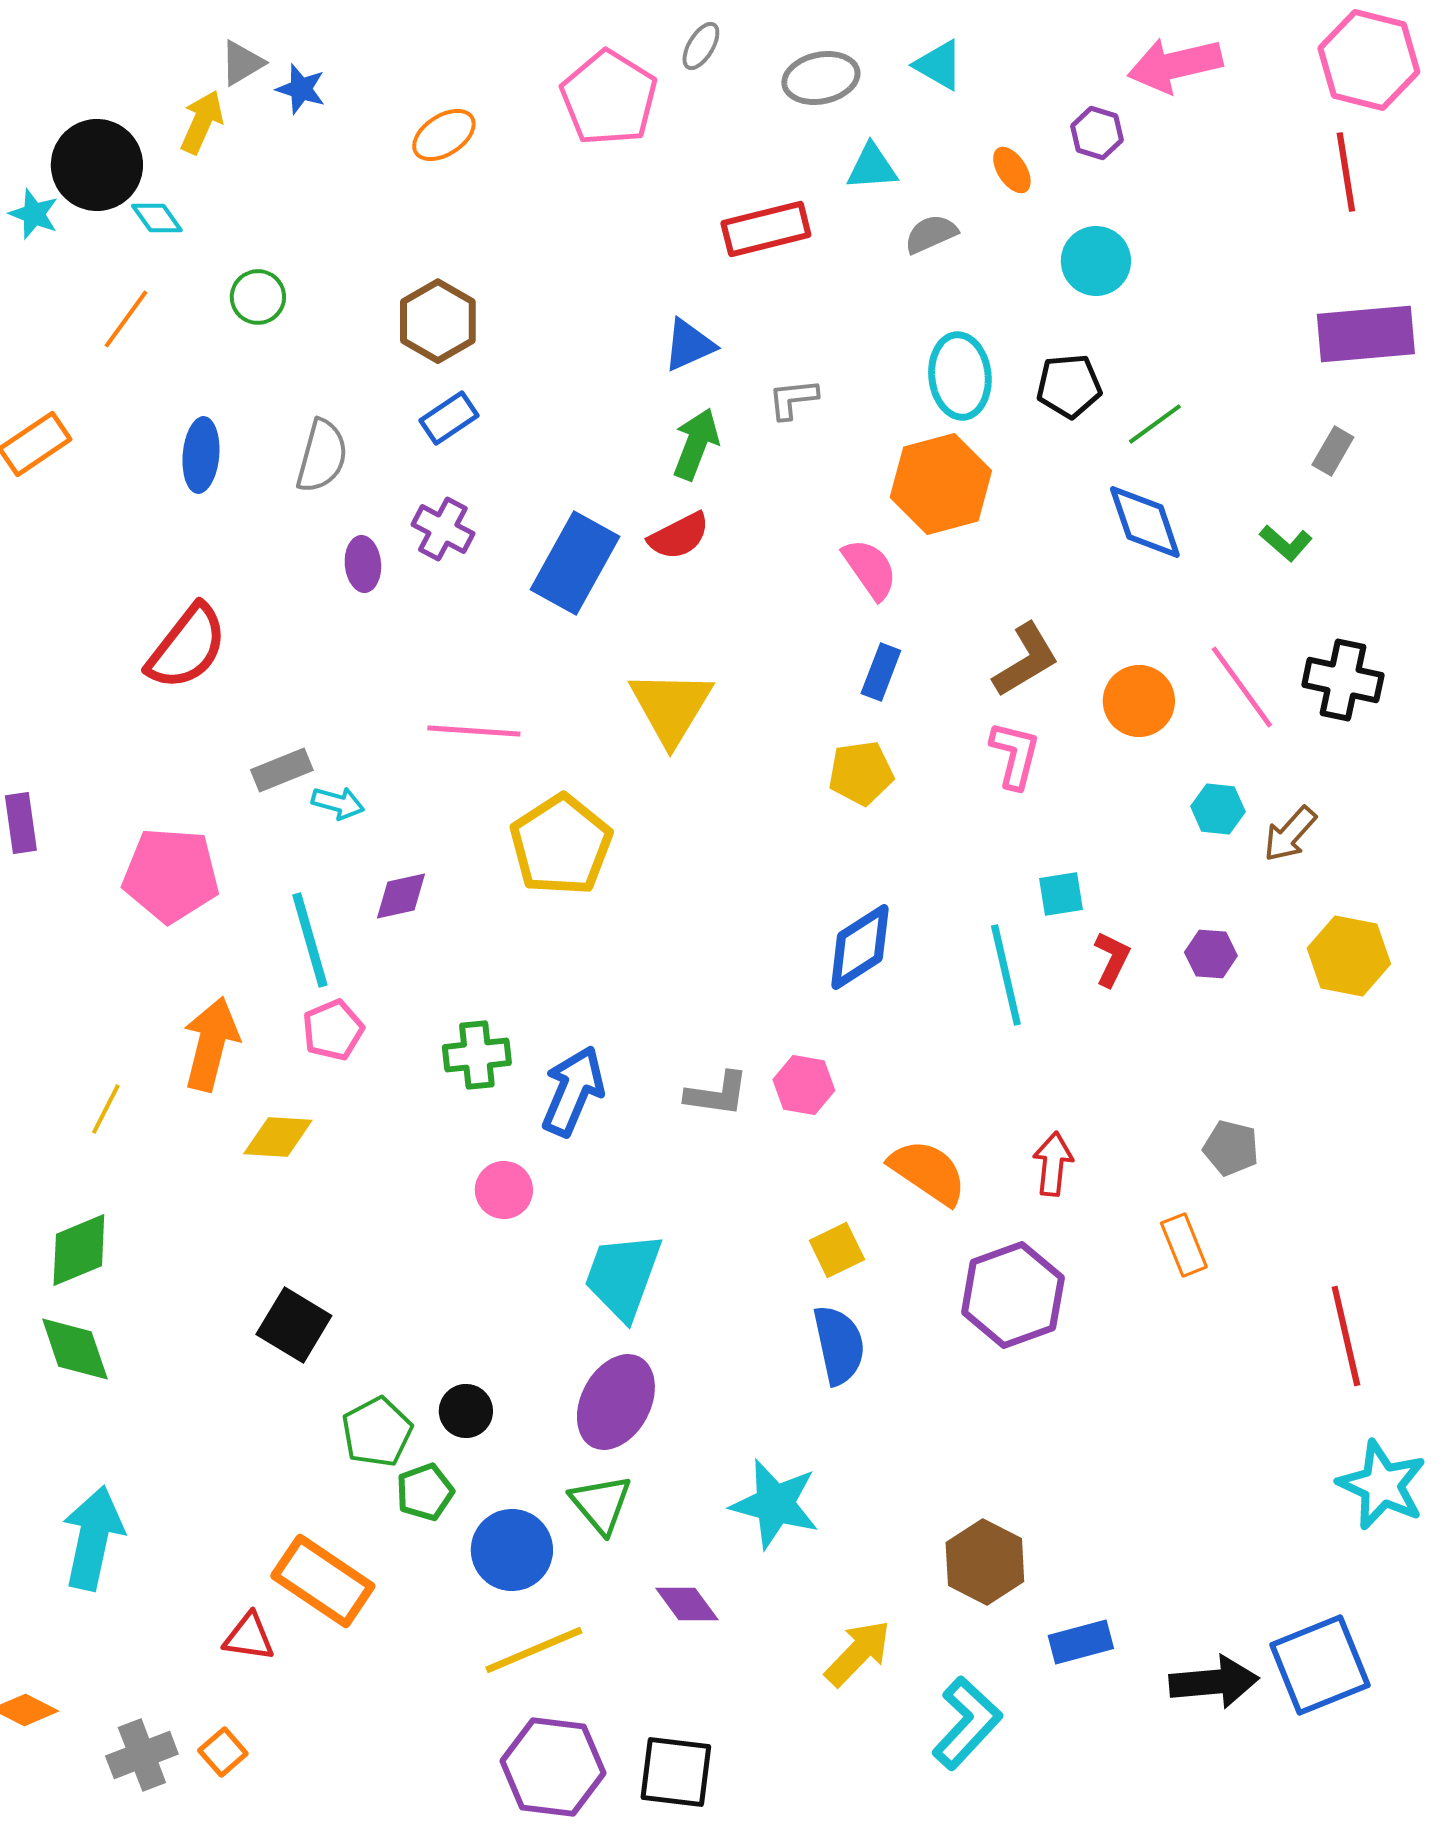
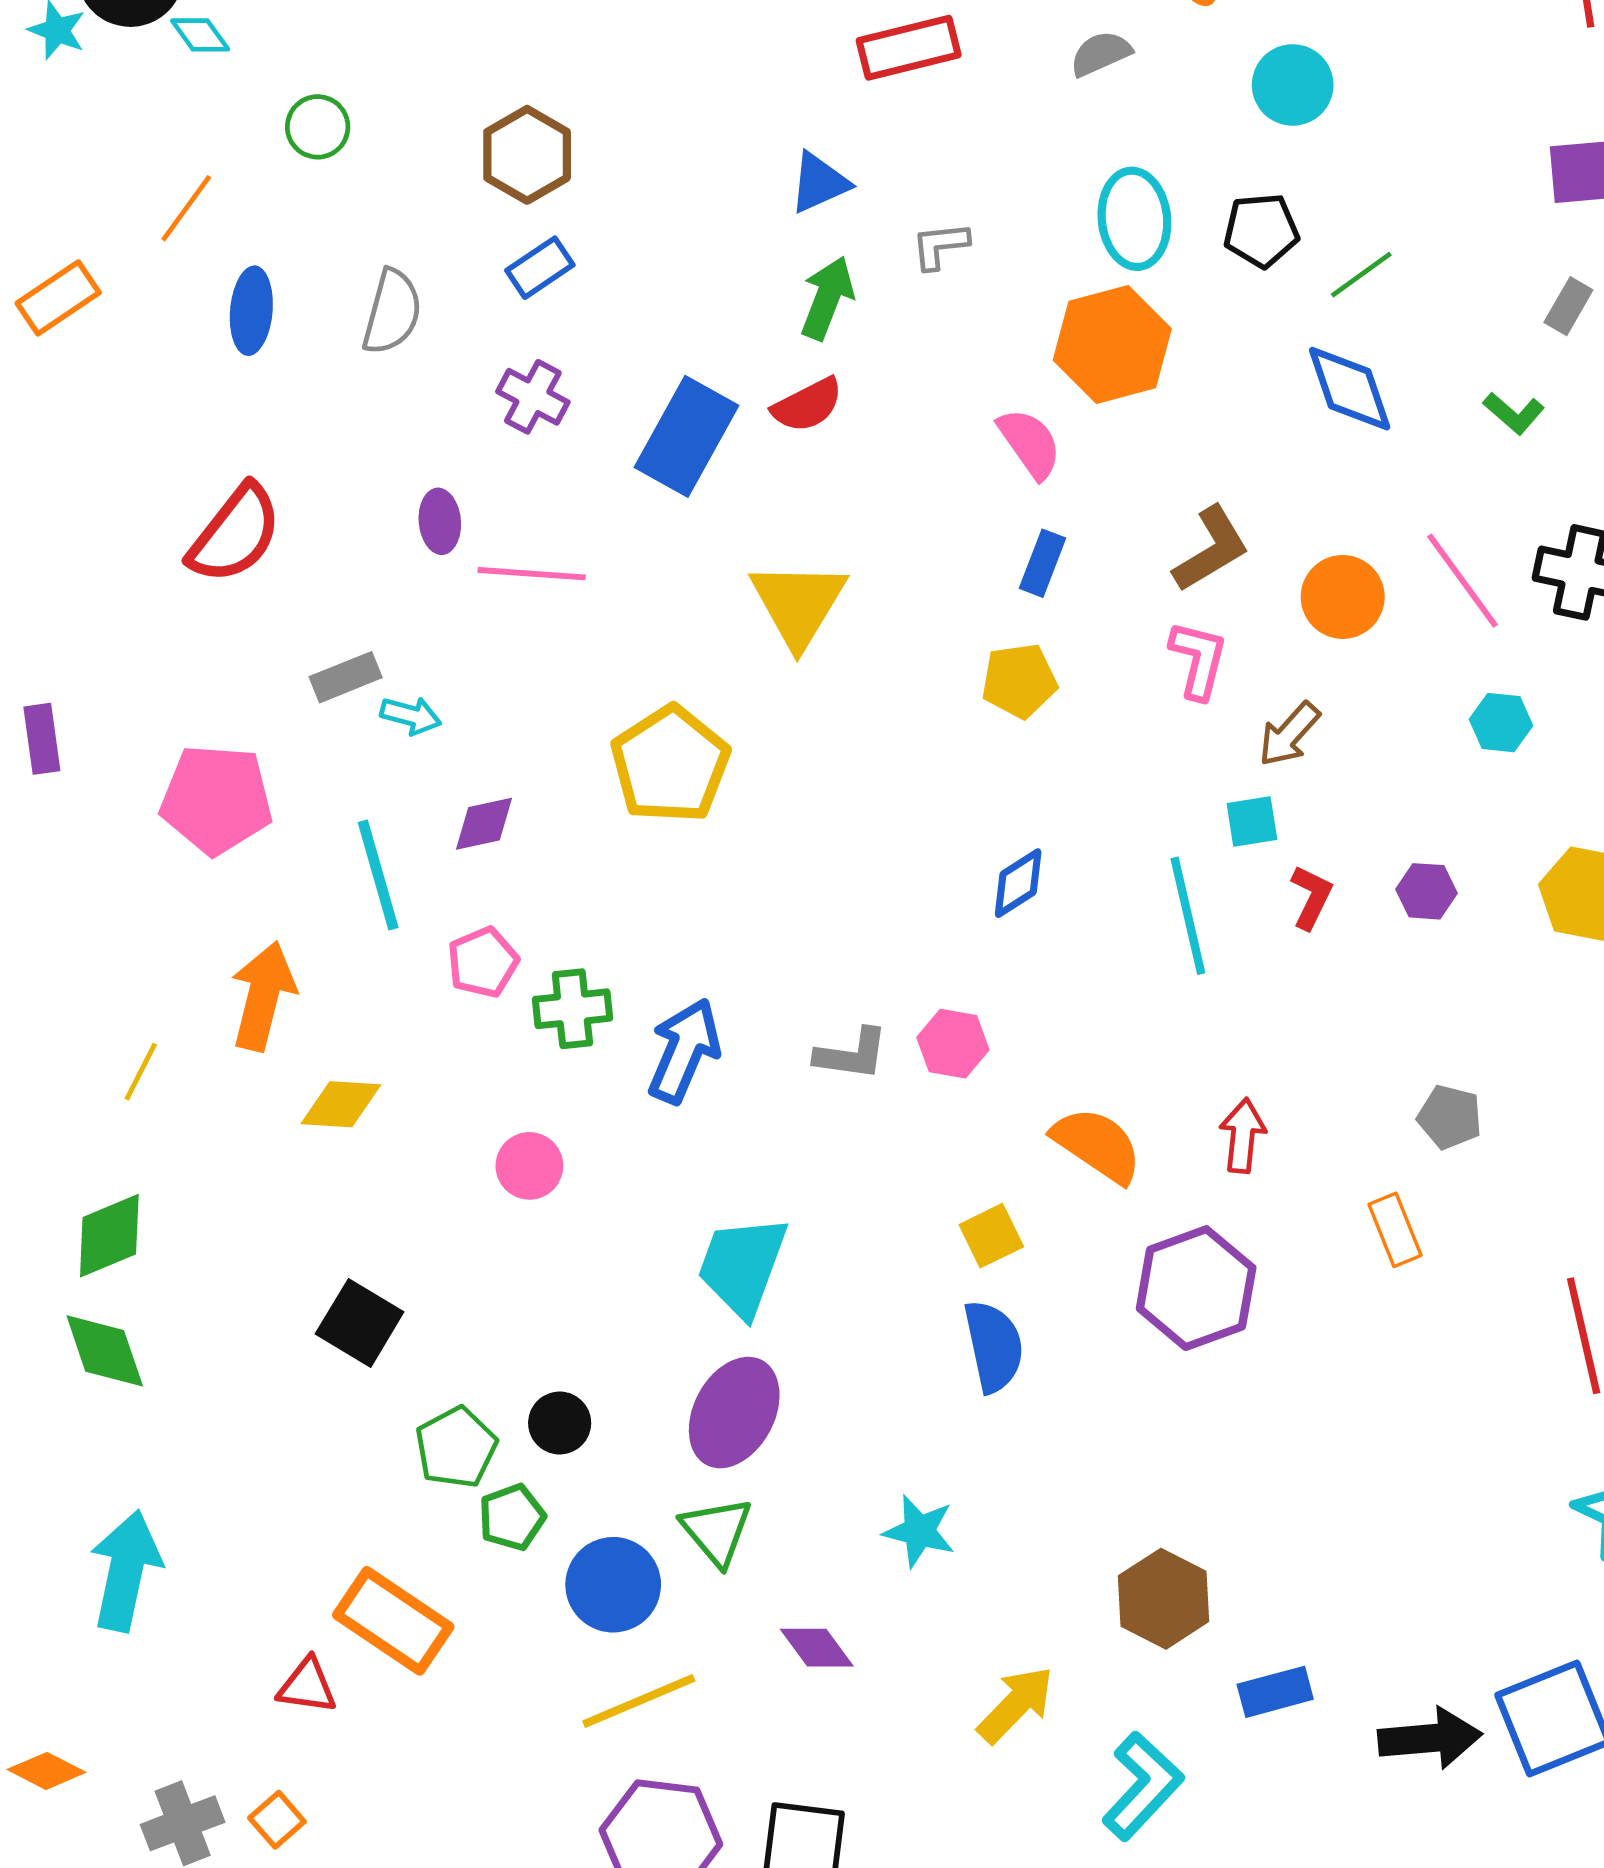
orange line: (126, 319) -> (186, 208), moved
purple ellipse: (363, 564) -> (440, 521), moved
pink line: (474, 731) -> (532, 574), moved
cyan hexagon: (1218, 809) -> (1501, 723), moved
brown arrow: (1290, 834) -> (1289, 734), moved
blue diamond: (860, 947) -> (1018, 883), size x0.7
pink pentagon: (333, 1030) -> (483, 962), moved
pink circle: (504, 1190) -> (529, 1166), moved
cyan star: (775, 1504) -> (919, 1531), size x0.7

